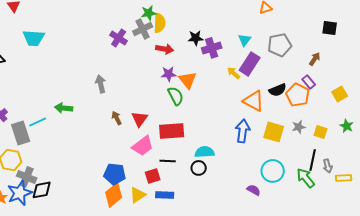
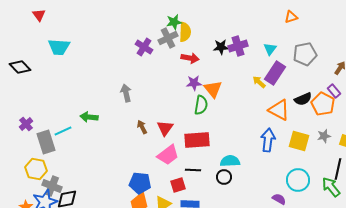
purple cross: (212, 48) -> (238, 46), moved
green semicircle: (176, 96) -> (201, 105), turned 36

